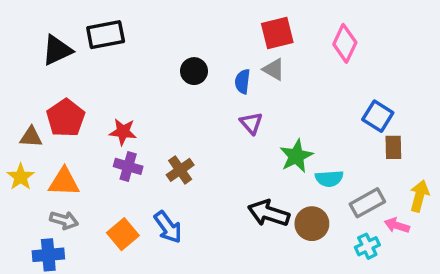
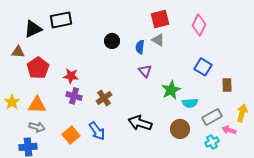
blue square: (378, 116) -> (203, 67), moved
brown triangle: (31, 137) -> (18, 52), moved
black arrow: (269, 213) -> (140, 123), moved

